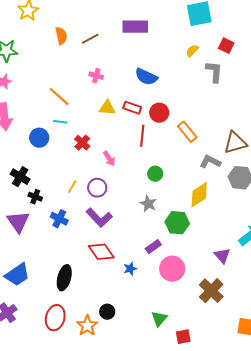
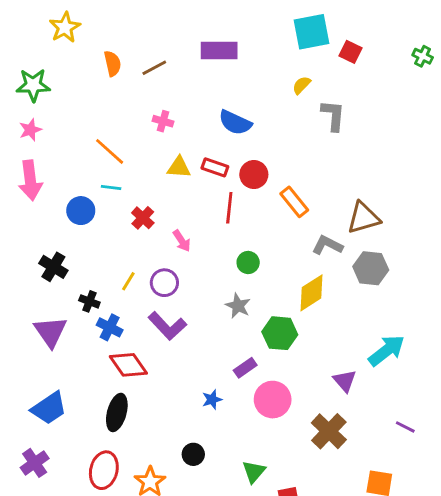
red square: (226, 46) -> (350, 52), moved
black cross: (35, 197) -> (89, 301), moved
red diamond: (101, 252) -> (128, 365), moved
black circle: (107, 312) -> (193, 454), moved

